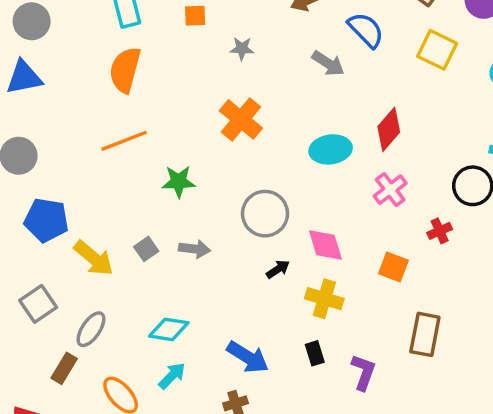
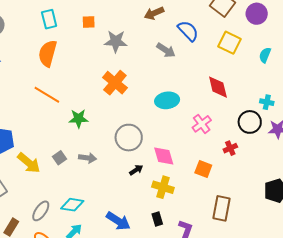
gray star: (242, 49) -> (116, 41), size x1.6
red diamond: (389, 129) -> (218, 87), moved, turned -55
orange line: (124, 141) -> (47, 95), turned 52
gray ellipse: (91, 329) -> (41, 211), moved

